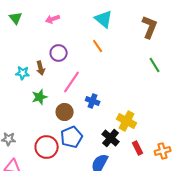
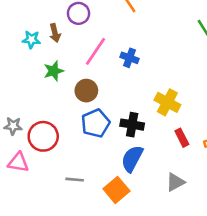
blue cross: (93, 101) -> (130, 58), moved
black cross: (111, 138) -> (132, 125), moved, turned -30
red circle: (47, 147) -> (43, 136), moved

